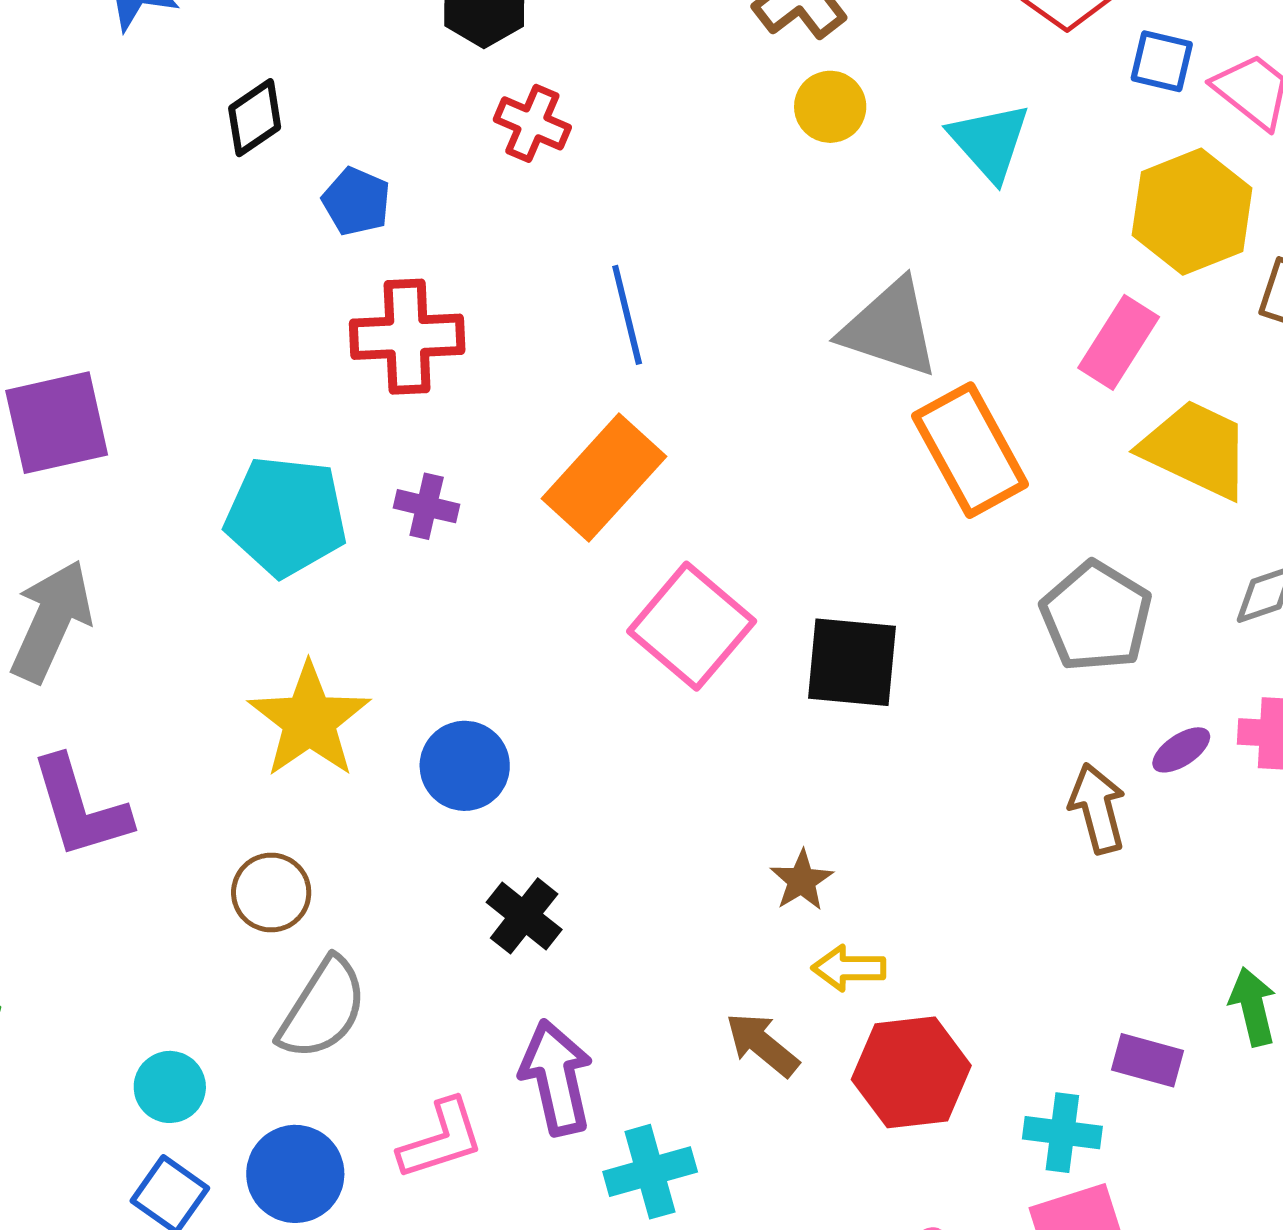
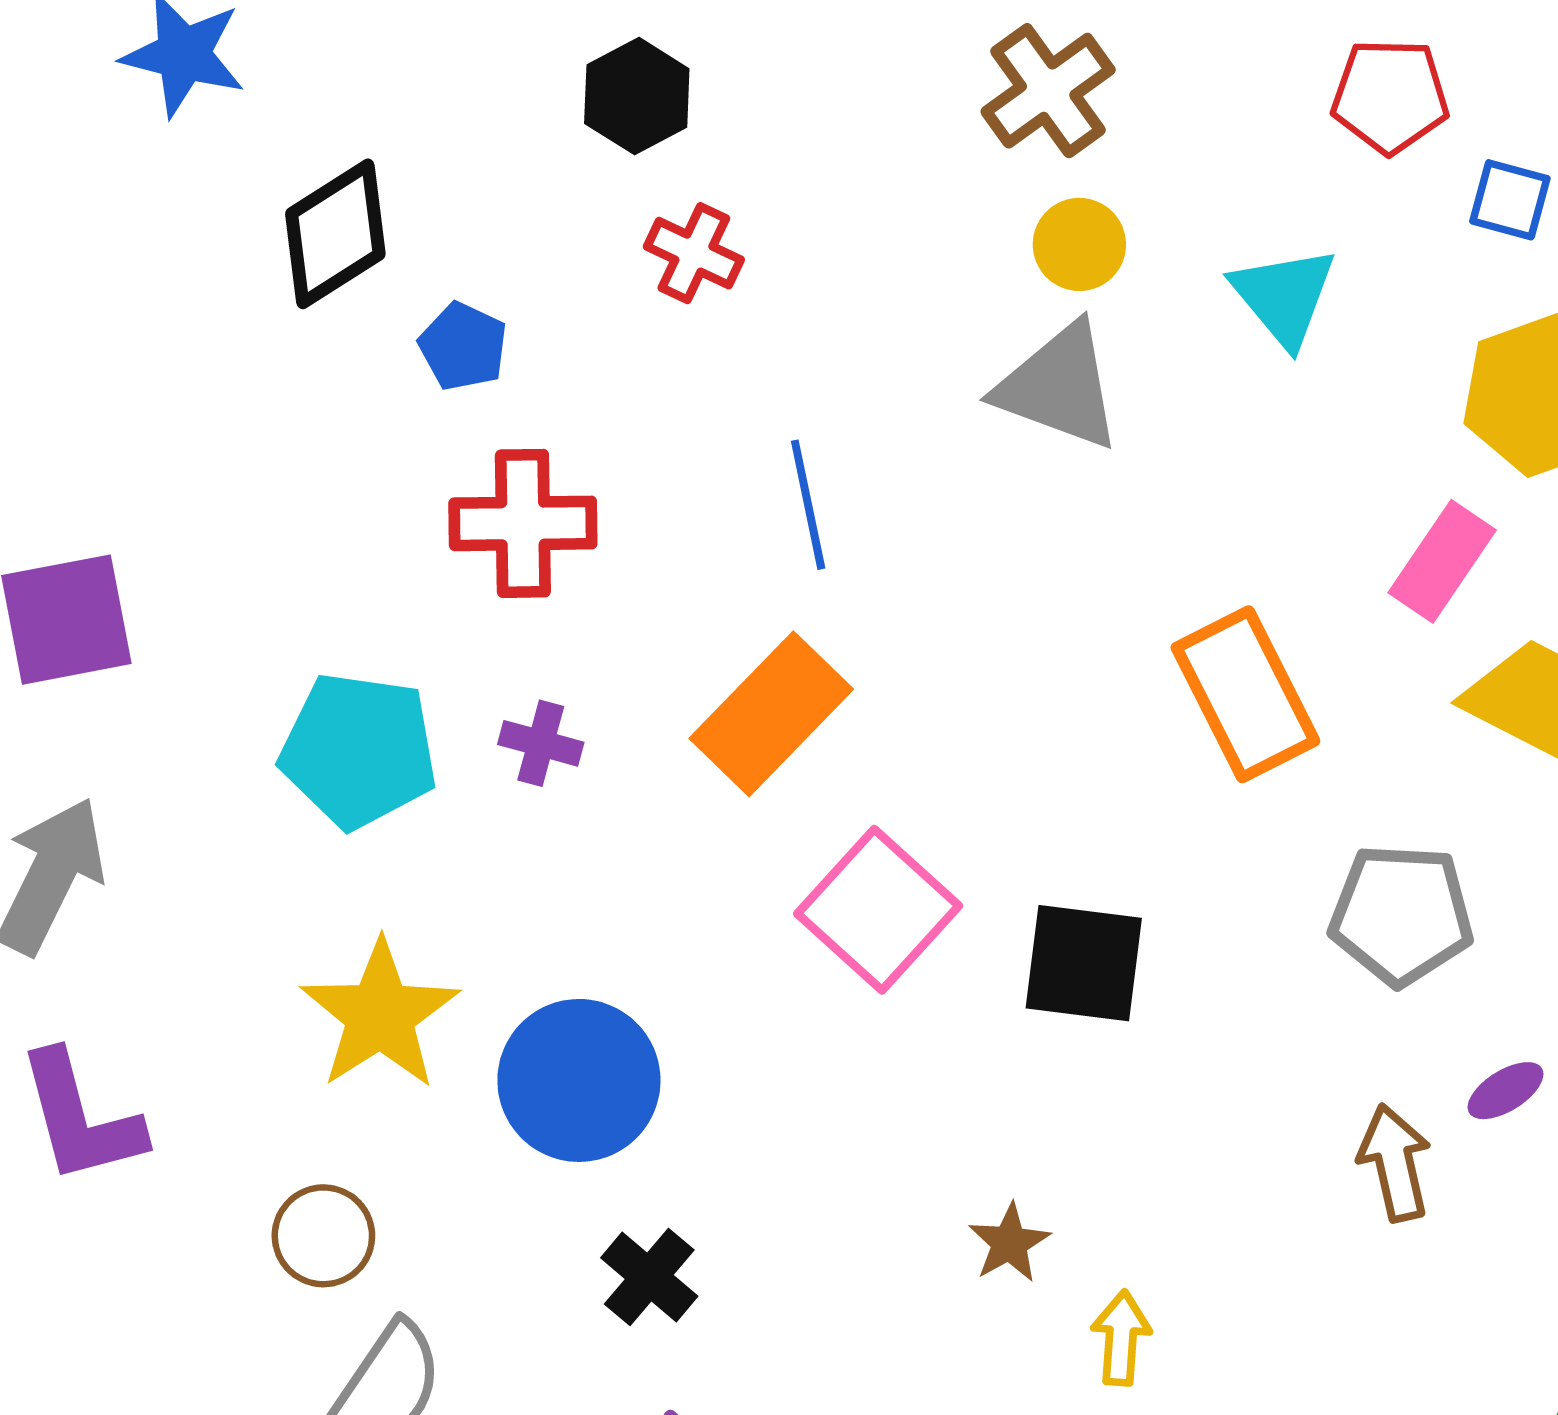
black diamond: (255, 118) -> (335, 234), size x1.5
gray triangle: (890, 328) -> (1059, 387), moved
gray pentagon: (1096, 617) -> (1401, 915), turned -30
blue circle: (465, 766) -> (579, 1080), size x1.4
yellow arrow: (849, 968) -> (1121, 1338), moved, turned 92

